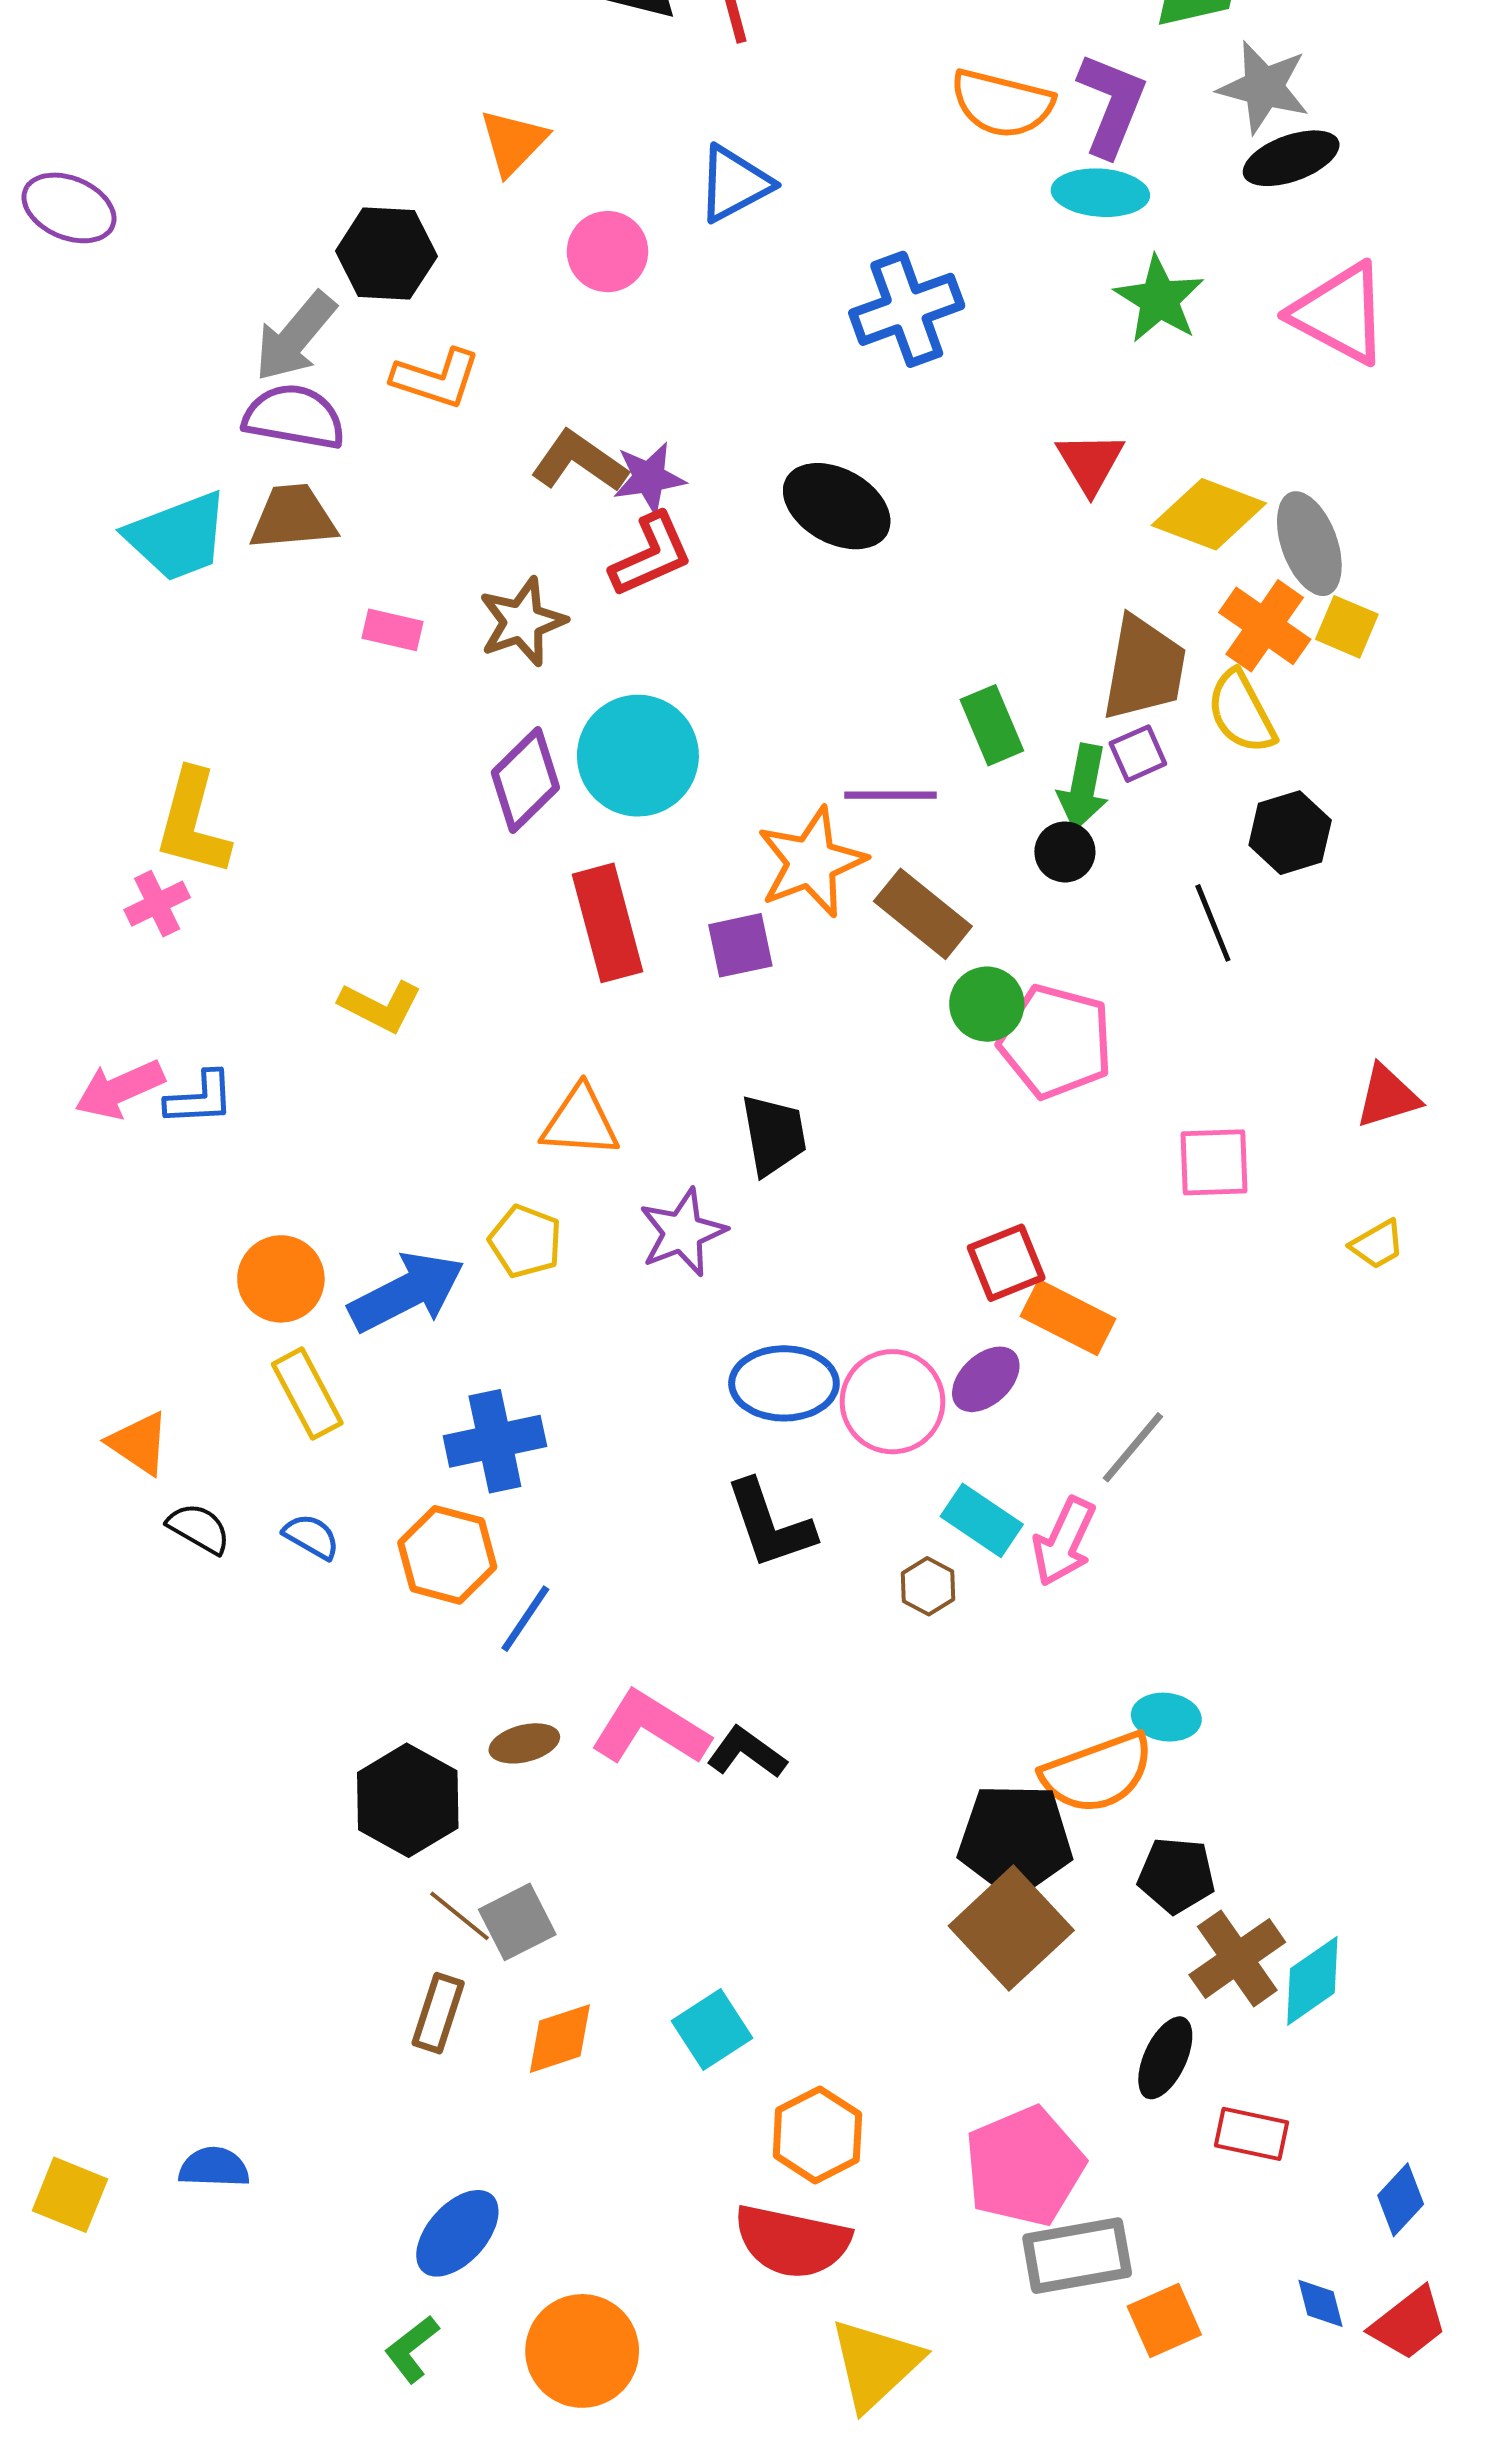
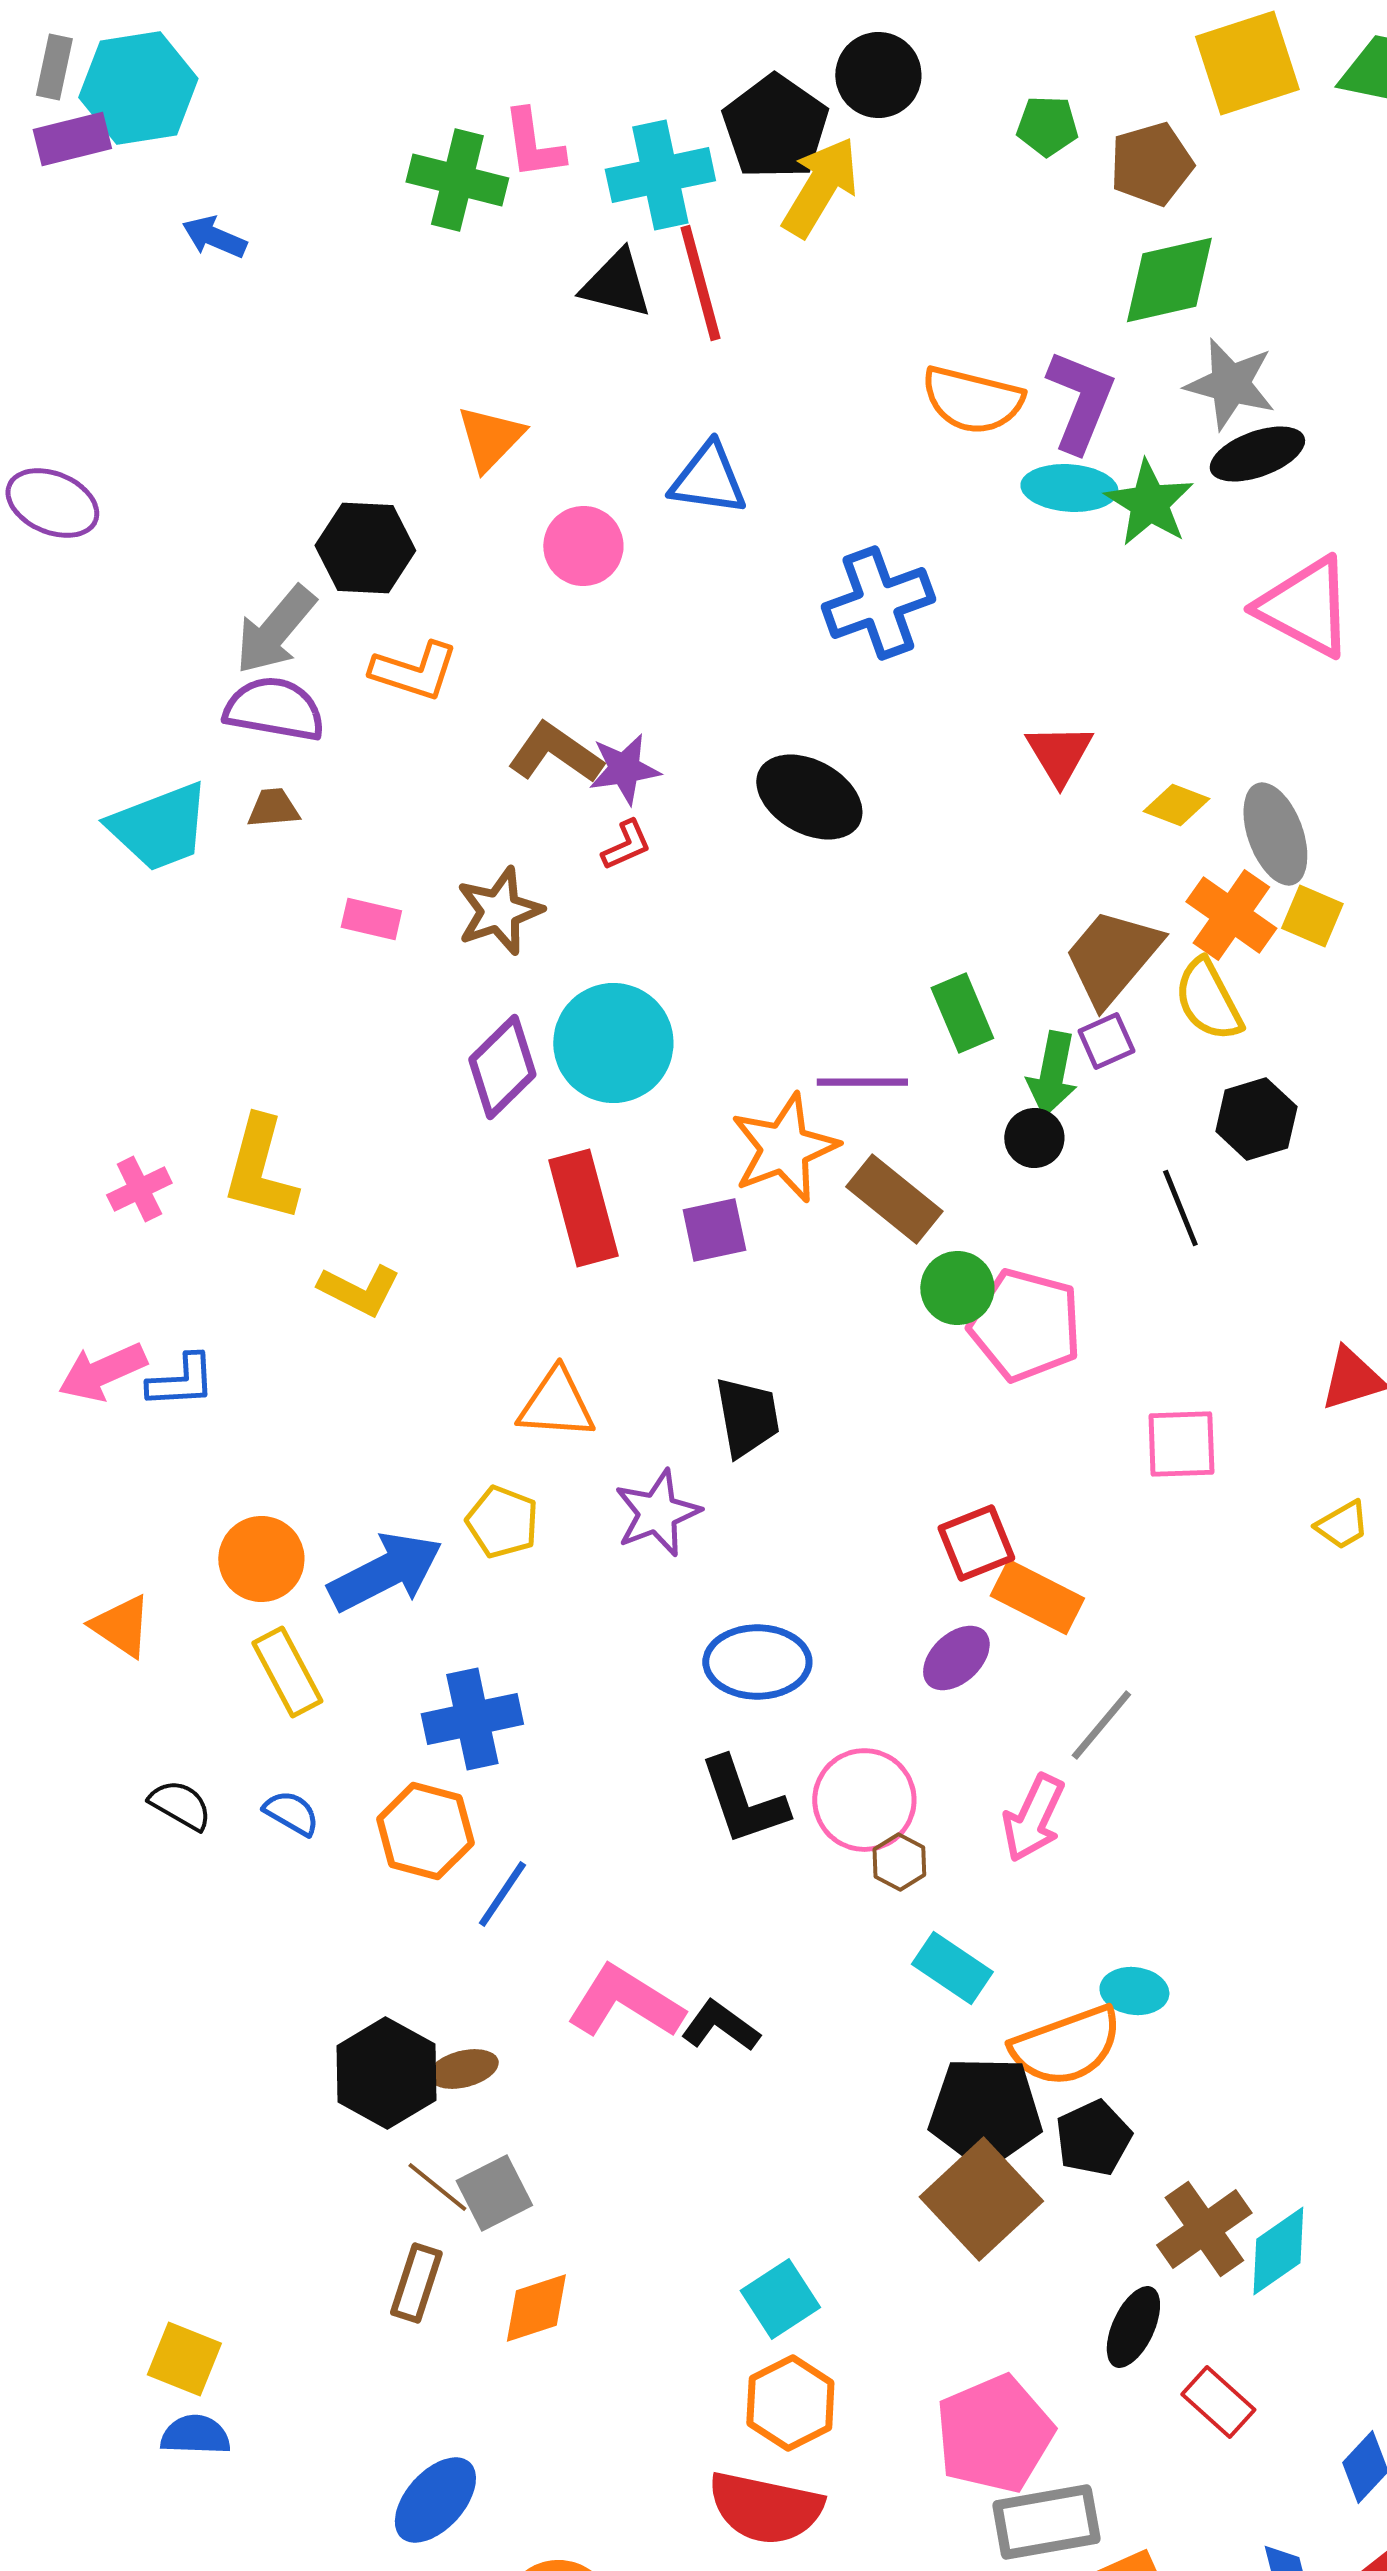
blue triangle: (734, 184) -> (708, 479), turned 36
green star: (1159, 299) -> (1149, 503), moved
yellow diamond: (1209, 514) -> (1176, 805), size x0.6
brown trapezoid: (293, 517) -> (273, 808), size x0.6
red L-shape: (651, 555) -> (626, 845), size x0.6
brown trapezoid: (1144, 668) -> (1112, 957), turned -150
yellow L-shape: (193, 823) -> (260, 1169), moved
pink circle: (892, 1402) -> (864, 1800), moved
orange triangle: (139, 1443) -> (121, 1626), moved
cyan rectangle: (982, 1520) -> (952, 1968), moved
brown ellipse: (524, 1743) -> (463, 2069), moved
black pentagon: (1176, 1875) -> (1093, 2138), moved, turned -30
cyan square: (712, 2029) -> (780, 2299), moved
red rectangle: (1252, 2134) -> (1218, 2402), turned 30
yellow square: (70, 2195) -> (184, 2359), moved

